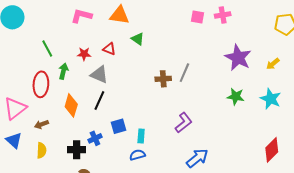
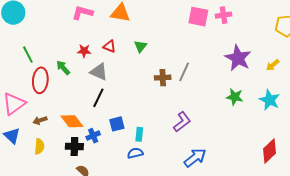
pink square: (197, 17) -> (198, 17), size x1.5
green triangle: (138, 39) -> (141, 46), moved, turned 32
green line: (47, 49) -> (28, 55), moved
green arrow: (63, 71) -> (63, 68), turned -56
orange diamond: (71, 105) -> (72, 121), moved, turned -55

